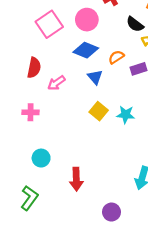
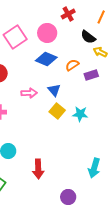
blue triangle: (95, 77) -> (54, 90), moved
pink arrow: (56, 83) -> (29, 93), moved, turned -147

